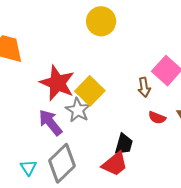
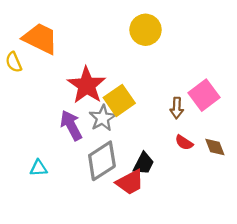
gray diamond: (62, 163) -> (102, 161), moved
cyan triangle: (28, 168) -> (39, 168), turned 48

